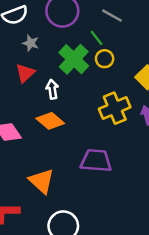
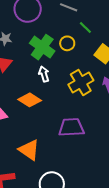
green line: (97, 38) -> (85, 28), moved
white arrow: (52, 89) -> (44, 74), moved

